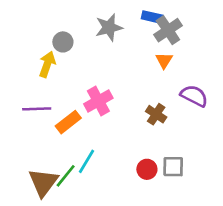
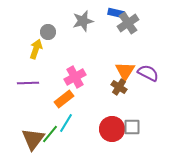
orange triangle: (164, 60) -> (125, 71), moved, size x1.5
orange rectangle: (68, 122) -> (64, 99), moved
red circle: (147, 169) -> (112, 129), size x1.6

